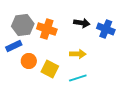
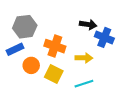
orange cross: (47, 29) -> (55, 46), moved
blue cross: (106, 29) -> (104, 37), moved

